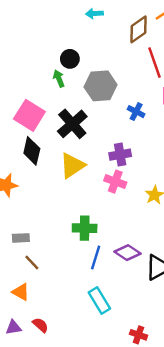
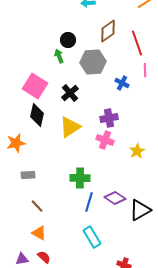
brown diamond: (139, 29) -> (108, 31), moved
black cross: (72, 124) -> (70, 93), size x0.7
gray rectangle: (21, 238) -> (28, 175), moved
orange triangle: (21, 292) -> (39, 233), moved

